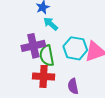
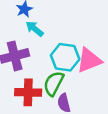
green semicircle: (47, 56) -> (54, 83), moved, turned 40

